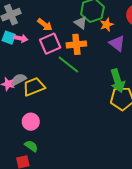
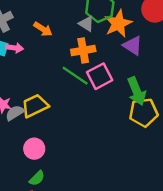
orange star: (107, 25) -> (118, 24), size x1.6
pink square: (50, 44) -> (100, 76), moved
gray semicircle: (19, 79) -> (15, 113), moved
green semicircle: (31, 146) -> (37, 178), turned 104

